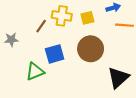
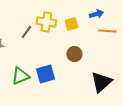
brown circle: (91, 49) -> (74, 54), size x0.6
blue square: (55, 54) -> (45, 74), moved

